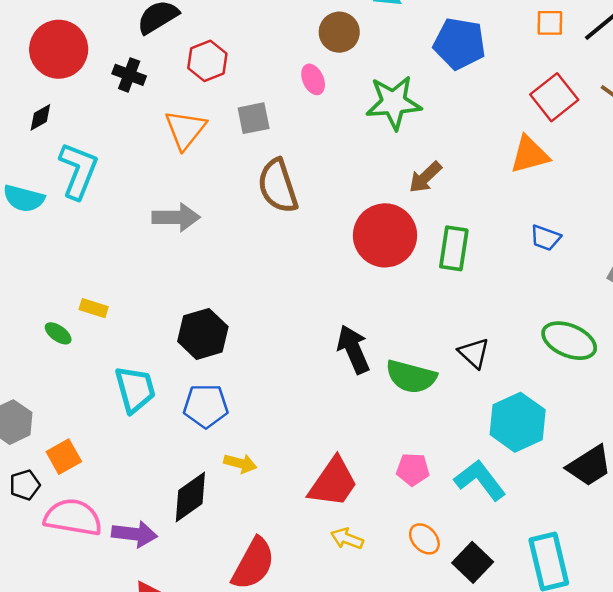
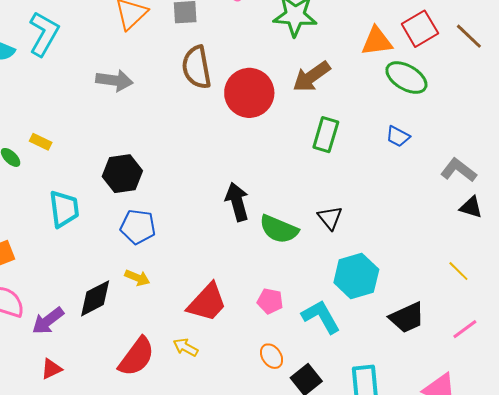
orange triangle: (529, 155) -> (377, 41), moved
brown arrow: (425, 177) -> (311, 77), size x1.4
red circle: (385, 235) -> (249, 93), moved
green ellipse: (569, 341) -> (406, 78), moved
blue pentagon: (206, 406) -> (138, 227), moved
purple arrow: (135, 534) -> (48, 321), turned 128
yellow arrow: (347, 539) -> (186, 347), moved

